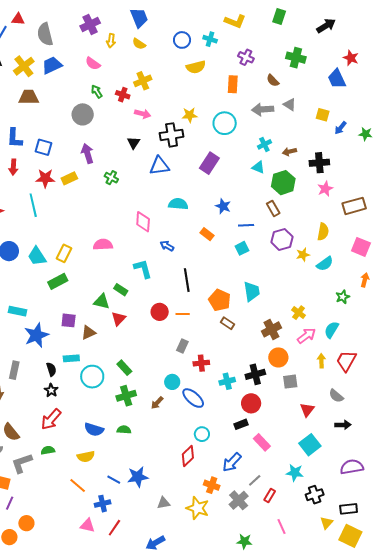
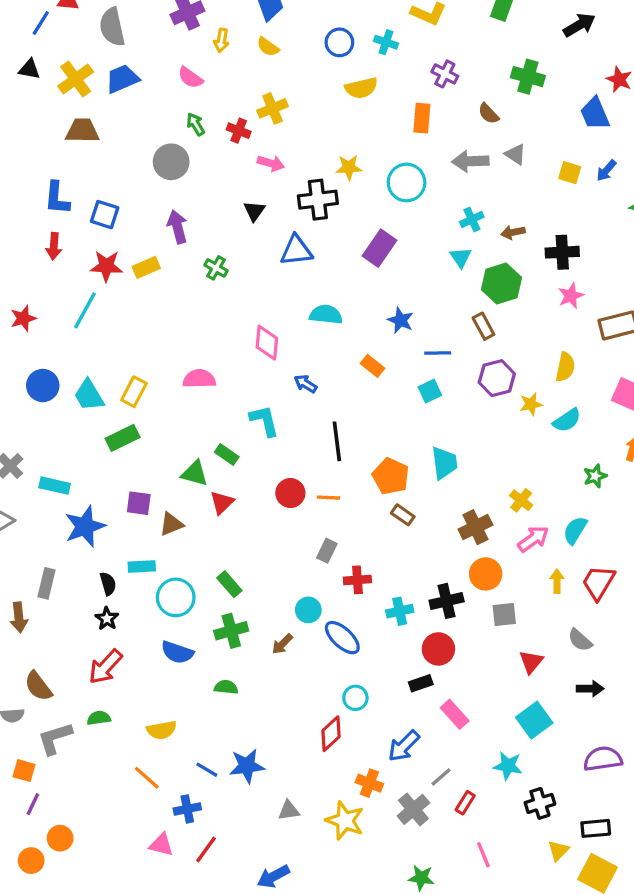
blue arrow: (341, 128) -> (606, 170), moved
cyan triangle: (258, 167) -> (461, 257), turned 32
cyan line: (33, 205) -> (85, 310), turned 40
blue semicircle: (94, 430) -> (177, 652), moved

